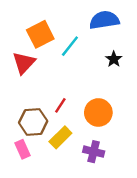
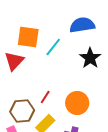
orange square: (40, 34) -> (28, 37), turned 35
black star: (114, 59) -> (90, 58), size x1.5

